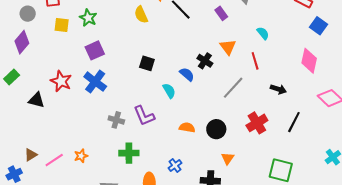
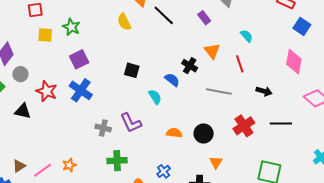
gray circle: (28, 14) -> (20, 74), moved
gray line: (233, 88) -> (219, 91), turned 60
black line: (294, 122) -> (281, 124), turned 65

